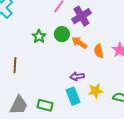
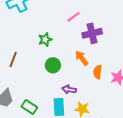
green circle: (62, 34) -> (53, 65), moved

